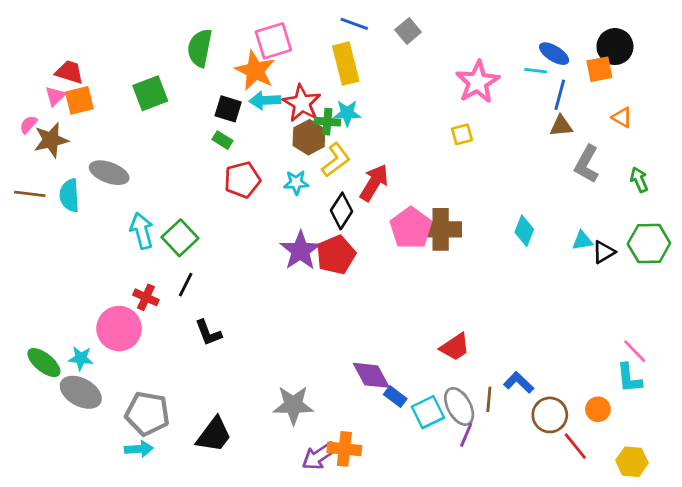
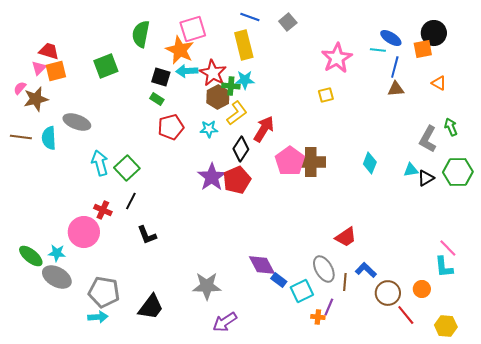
gray L-shape: (587, 164) -> (428, 139), moved
red trapezoid: (455, 347) -> (346, 237), moved
gray ellipse: (459, 406) -> (324, 269), moved
orange cross: (344, 449) -> (318, 317), moved, size x0.6

